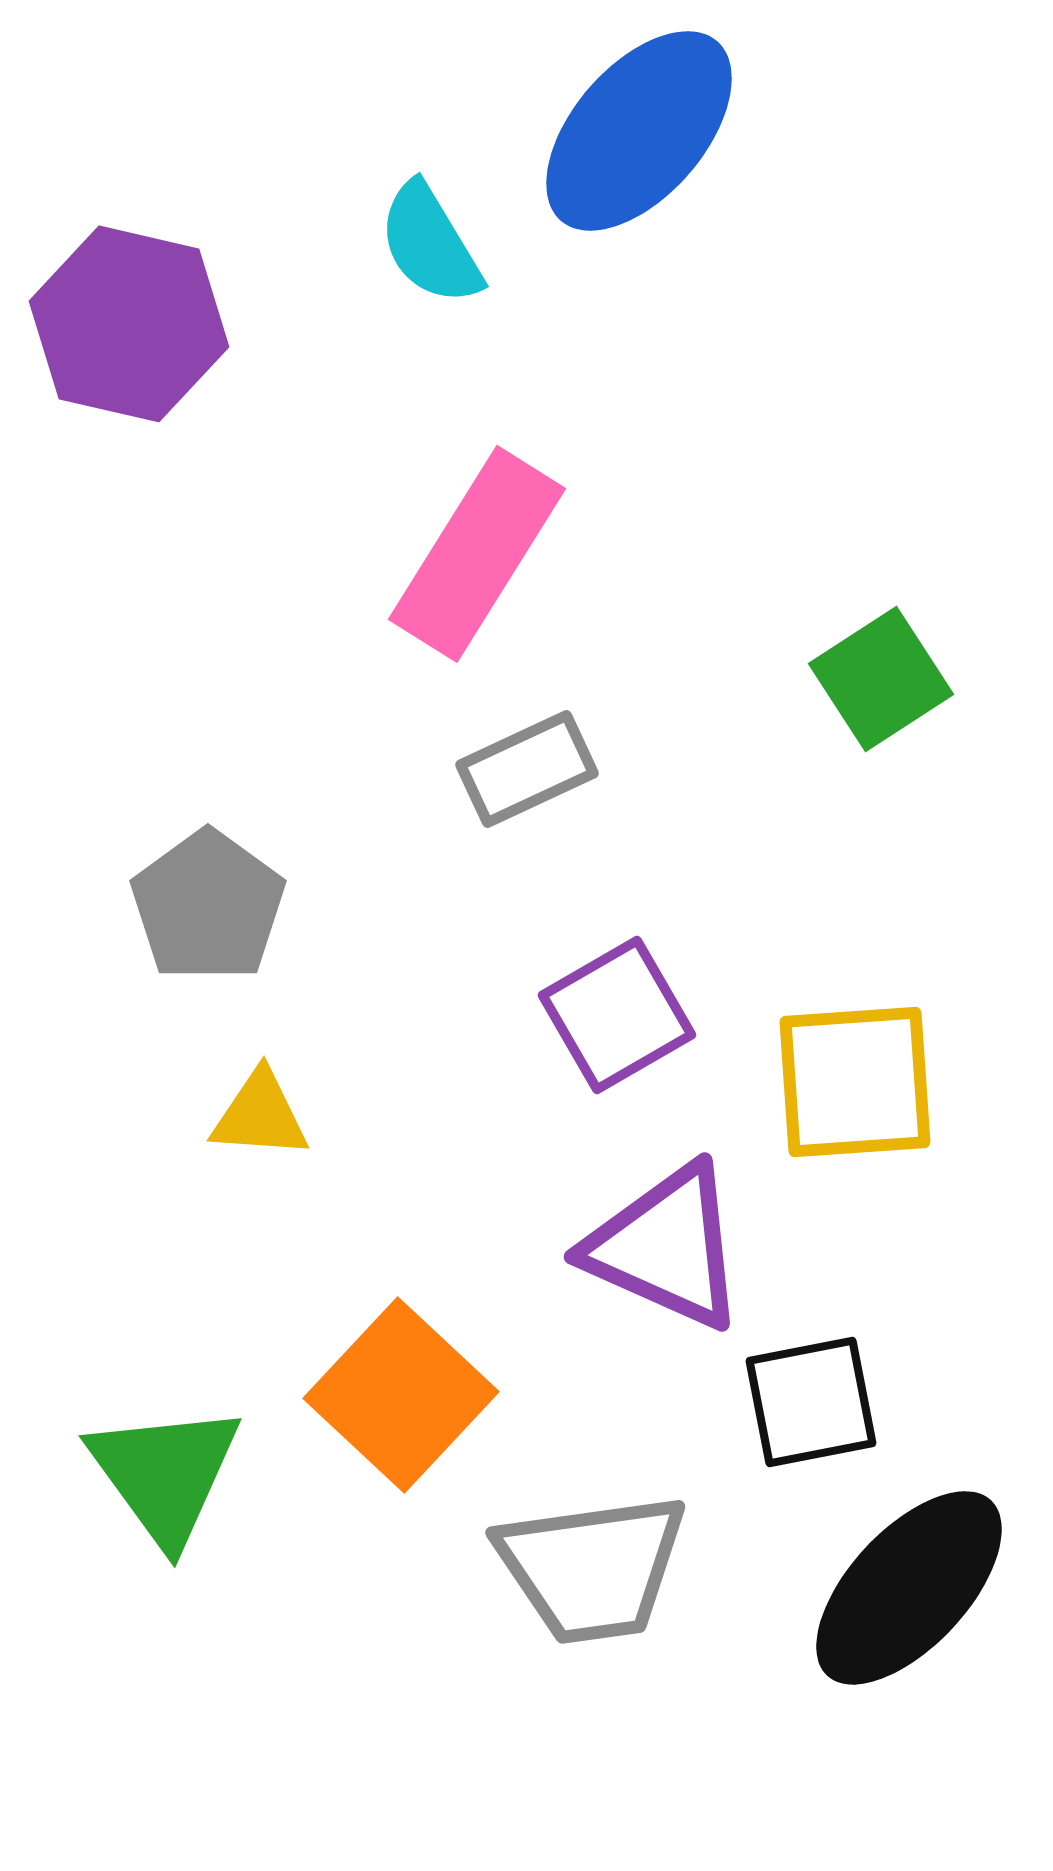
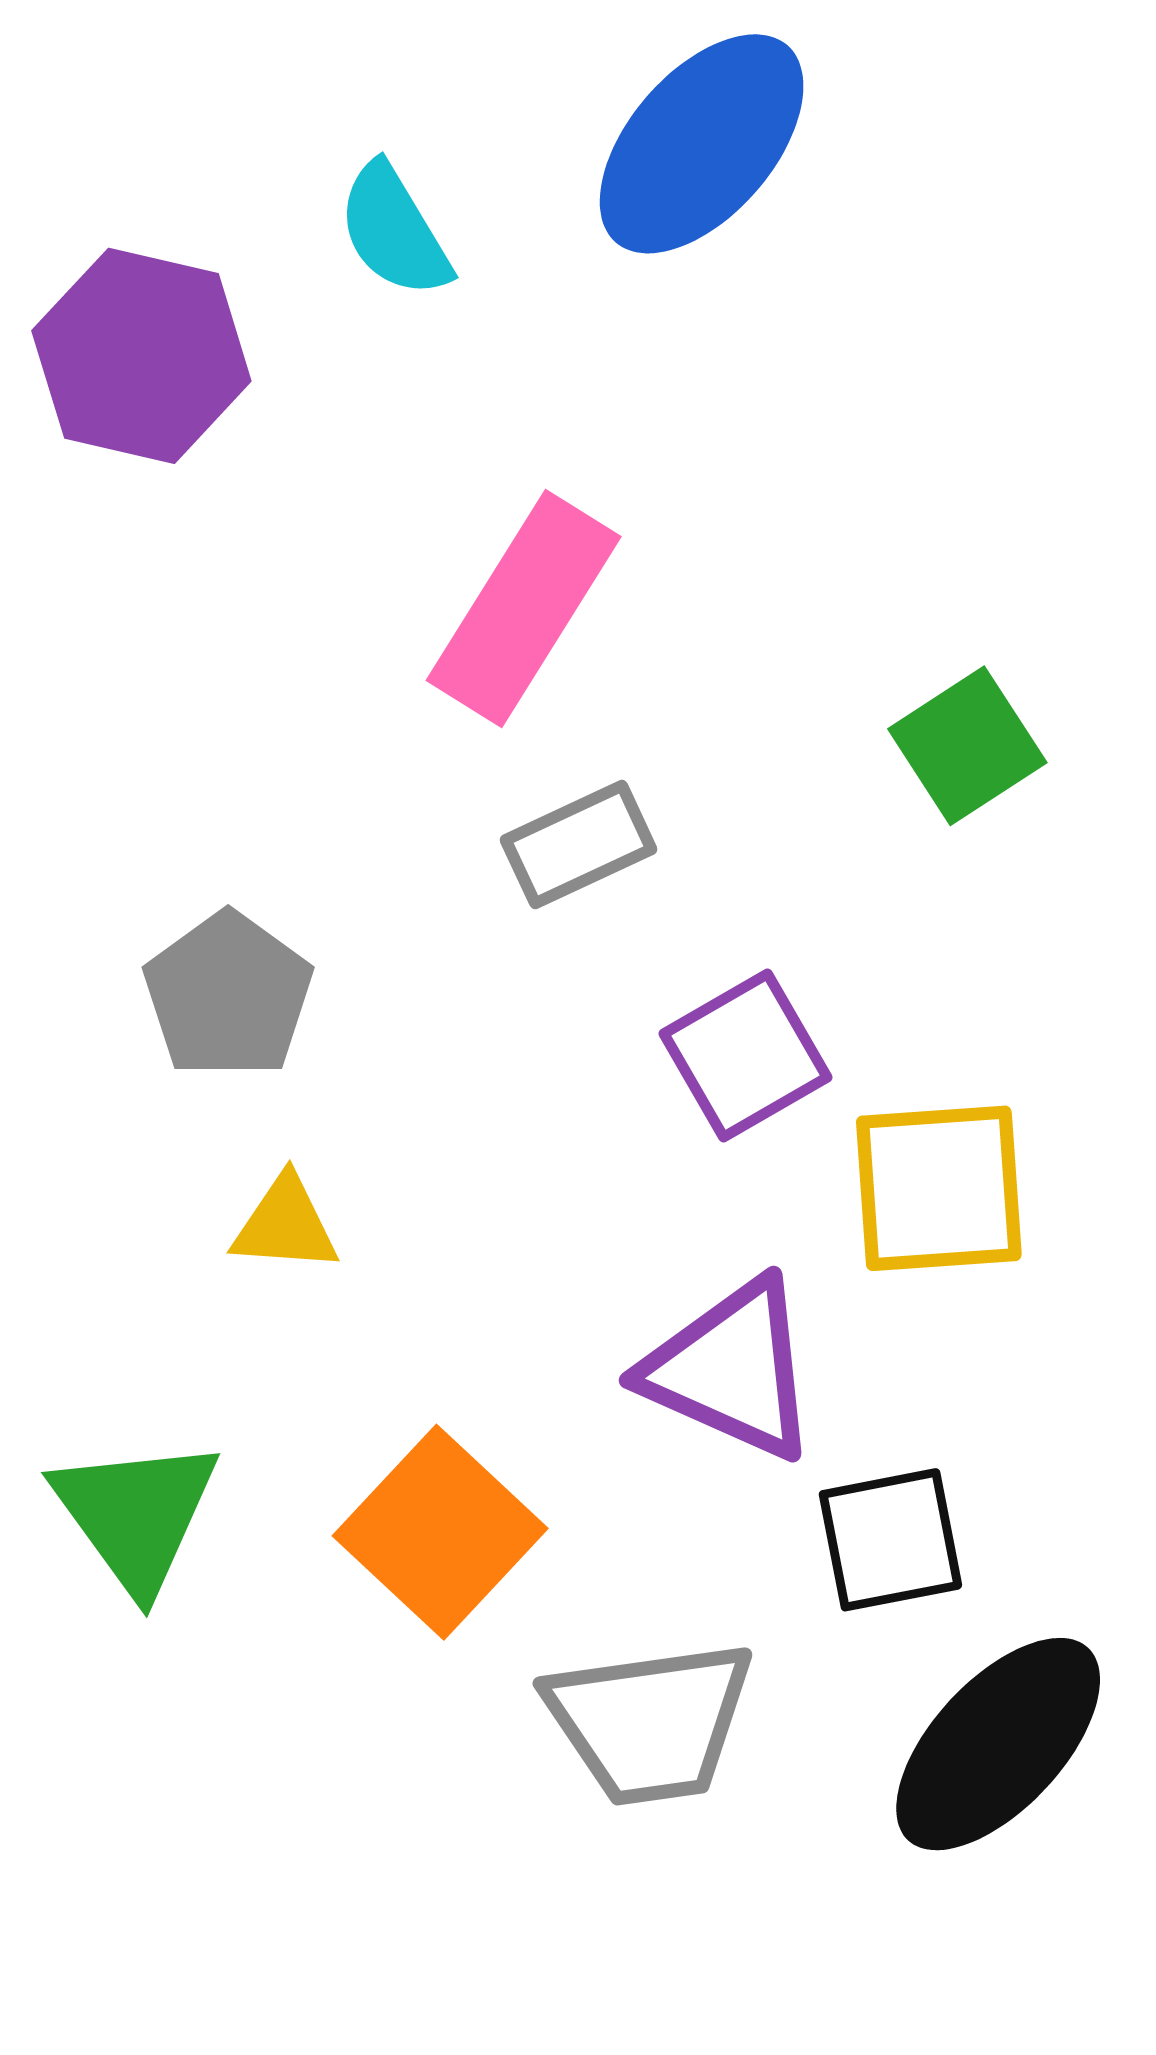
cyan semicircle: (430, 244) -> (394, 231), moved
purple square: (617, 1015) -> (745, 1055), moved
green triangle: (165, 1474) -> (136, 1515), moved

